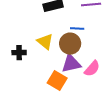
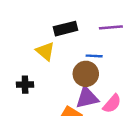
yellow triangle: (45, 42) -> (45, 51), moved

